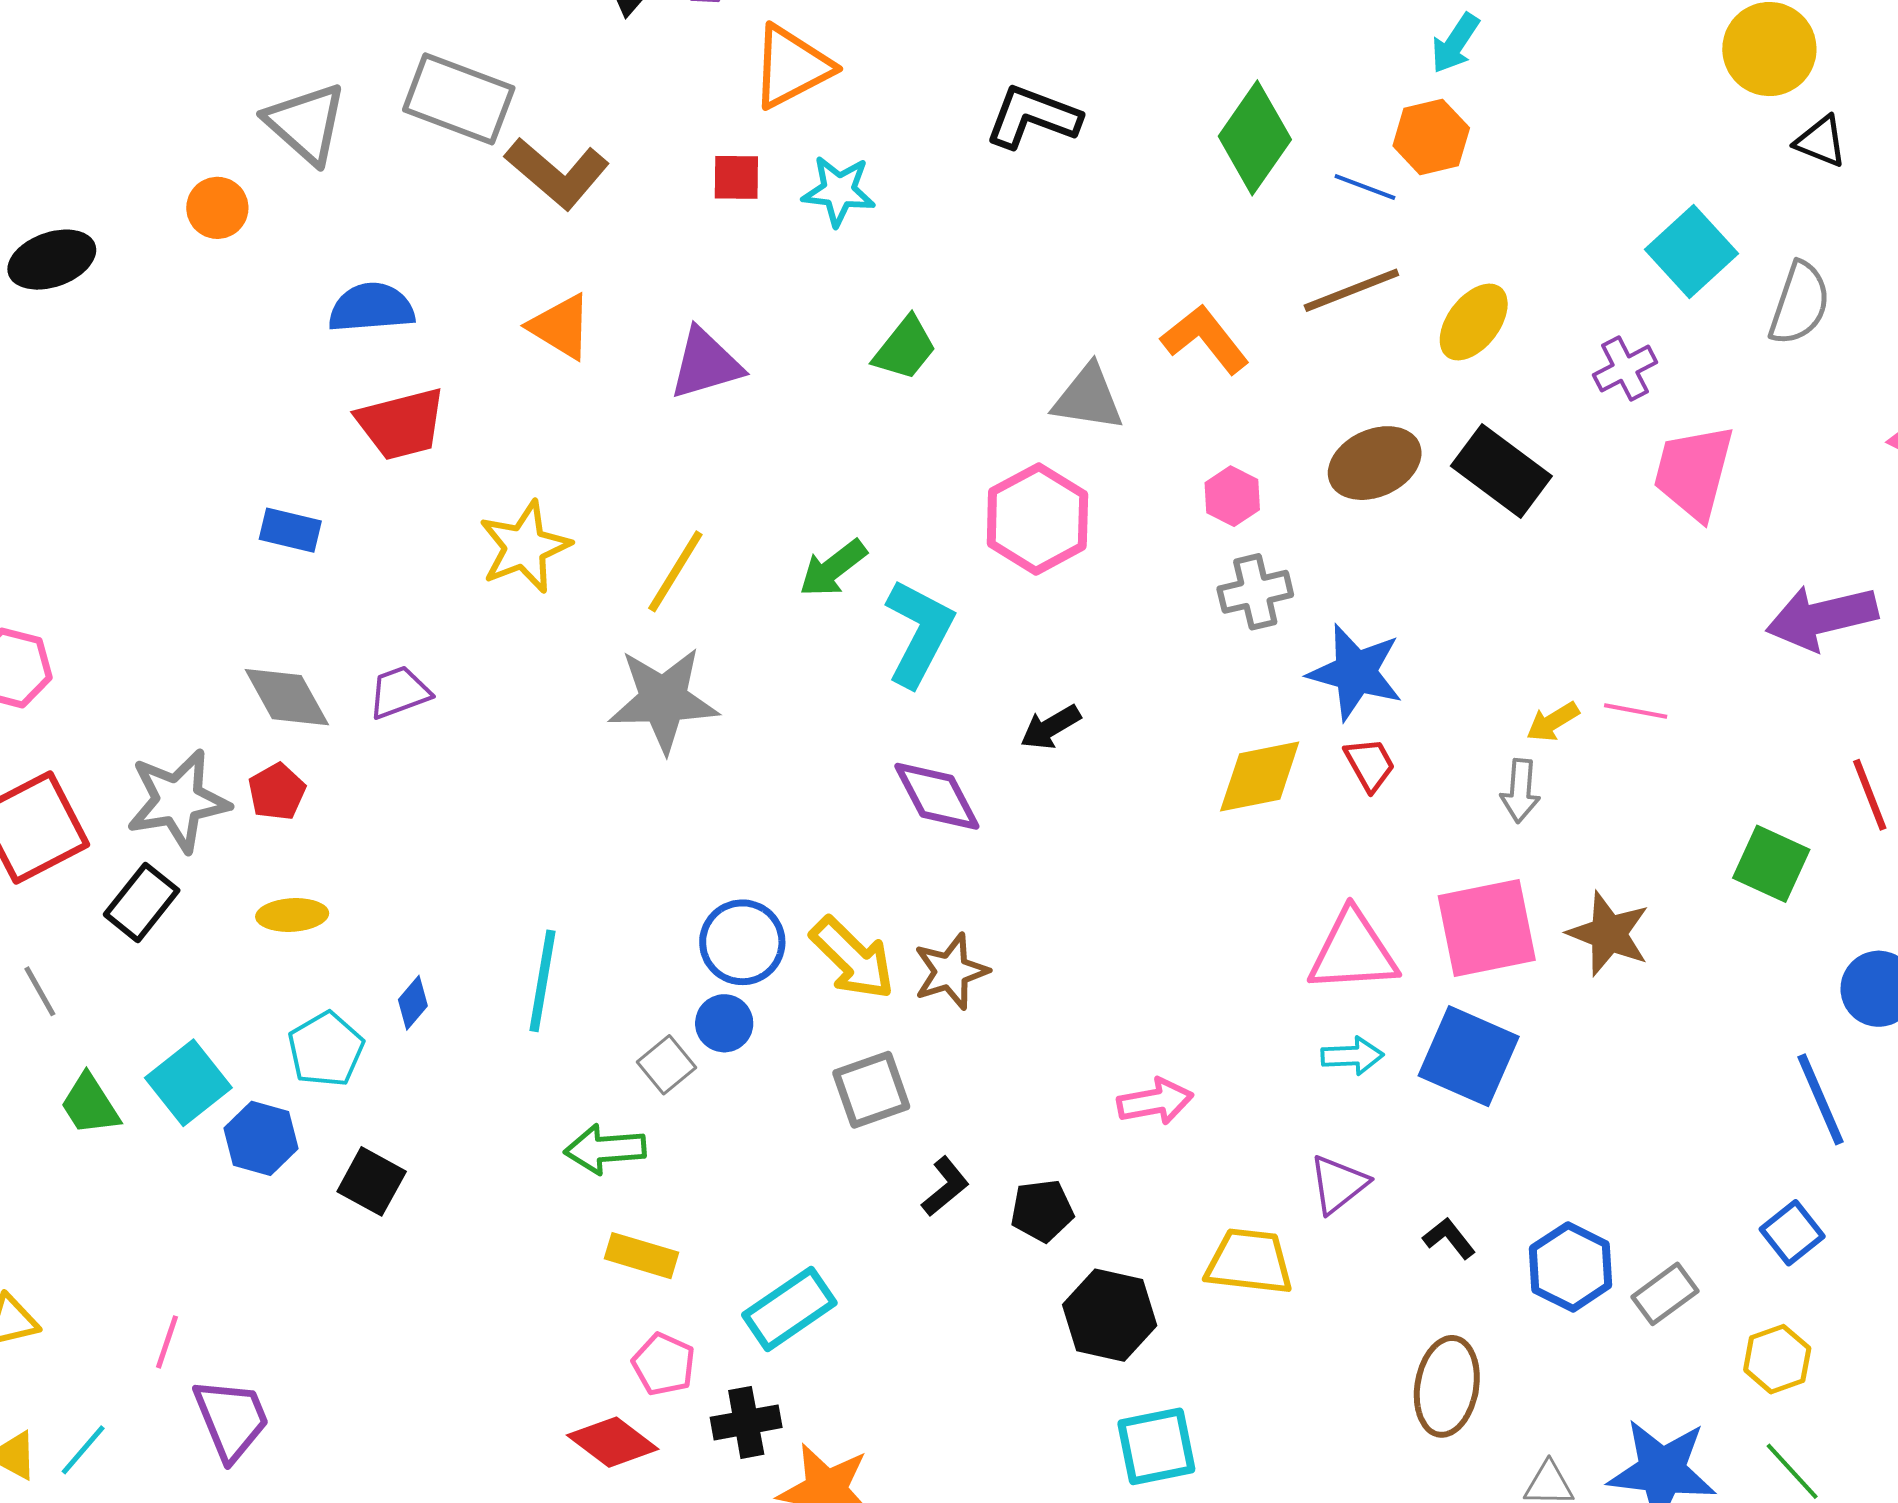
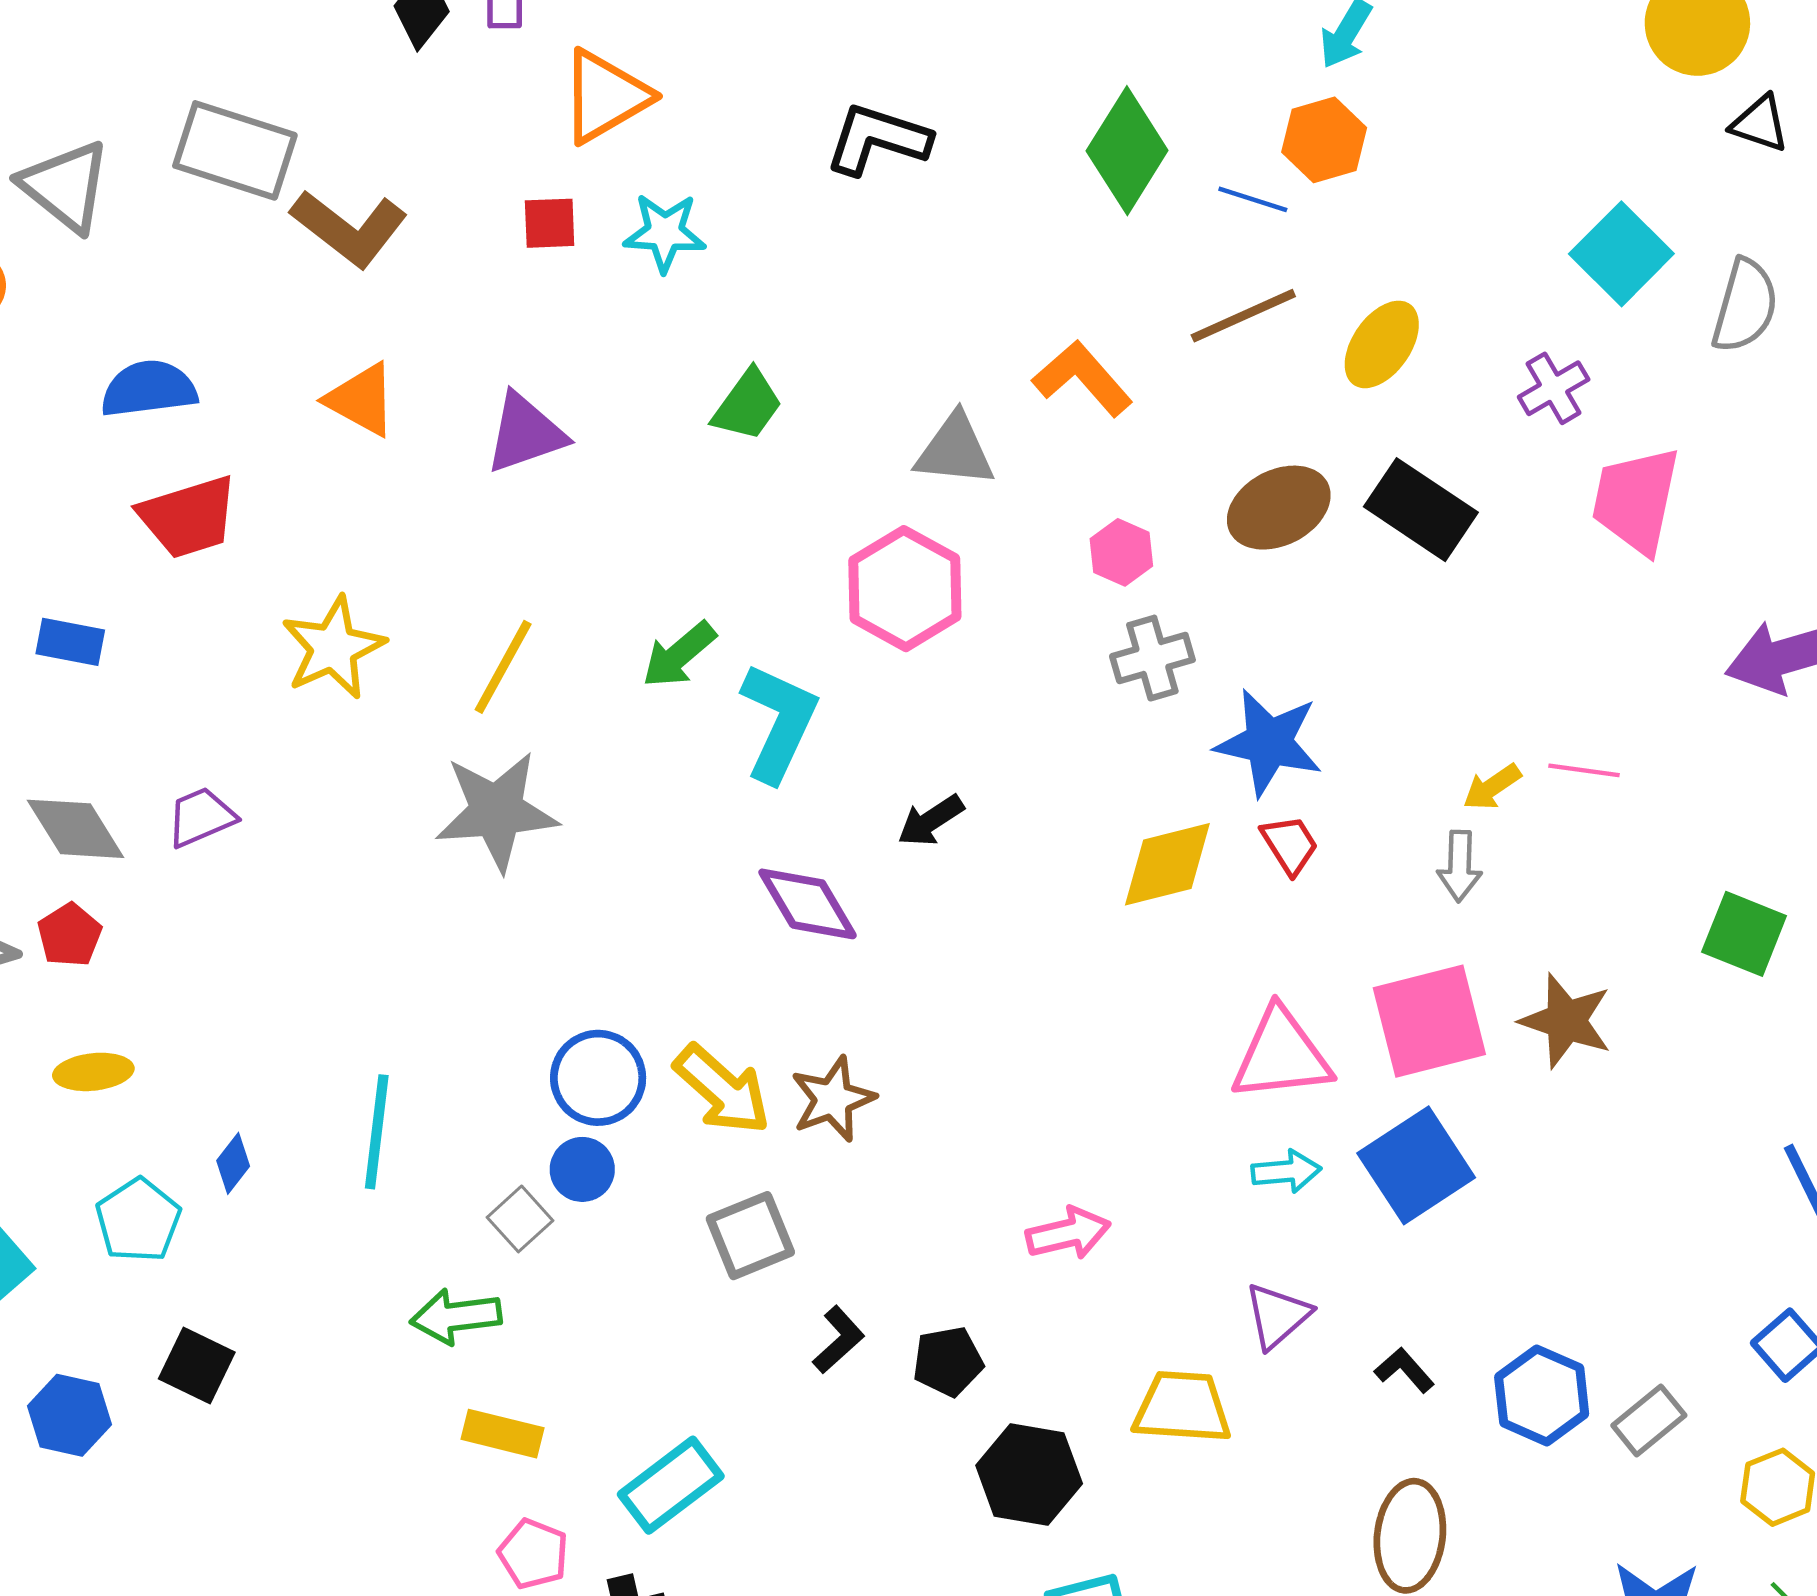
blue square: (1469, 1056) -> (1416, 1165), turned 36
blue hexagon: (261, 1138) -> (70, 1415), moved

